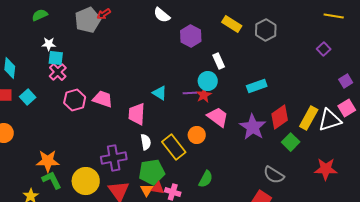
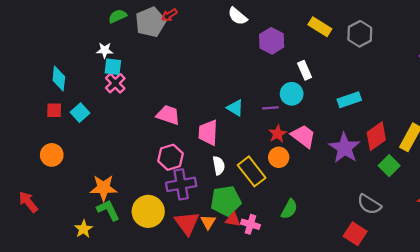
green semicircle: (40, 15) -> (118, 16), moved
red star: (204, 95) -> (278, 134), moved
pink hexagon: (75, 100) -> (171, 157), moved
orange triangle: (147, 190) -> (208, 222), moved

